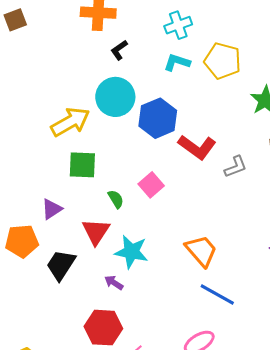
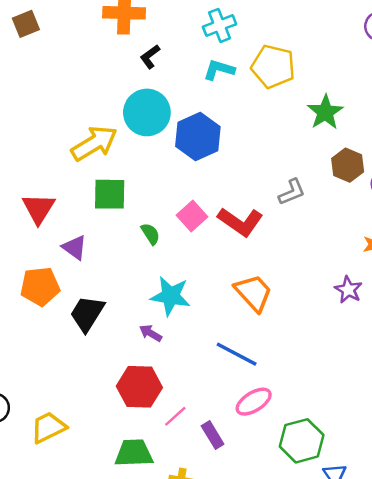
red L-shape: (197, 147) -> (240, 222), moved
purple triangle: (52, 209) -> (75, 247), turned -50
red triangle: (96, 232) -> (39, 208), moved
blue line: (217, 294) -> (237, 354), moved

